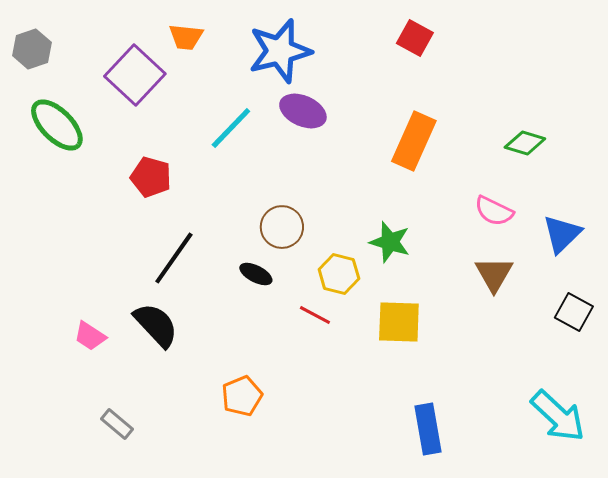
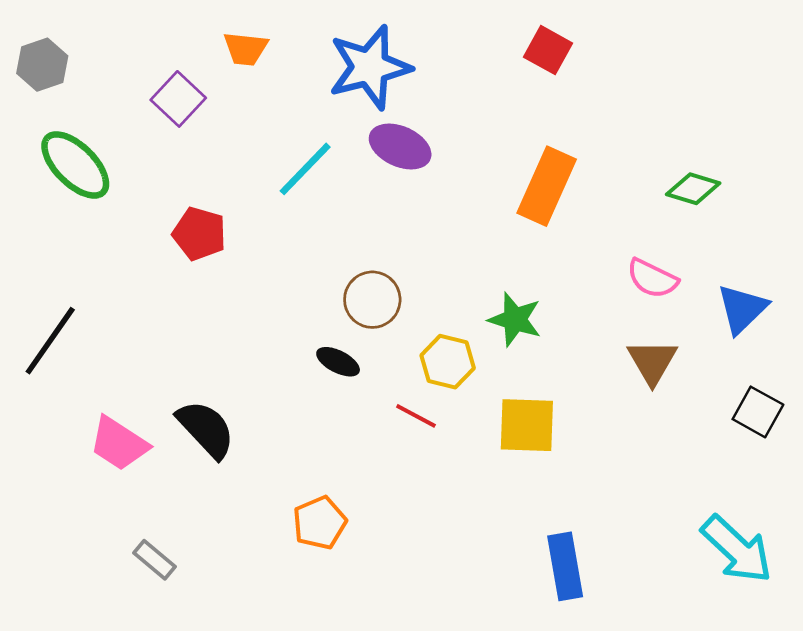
purple square: (135, 75) -> (178, 99), size x0.7
black line: (174, 258) -> (50, 341), moved
pink trapezoid: (90, 336) -> (119, 444), size x1.4

